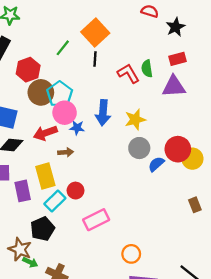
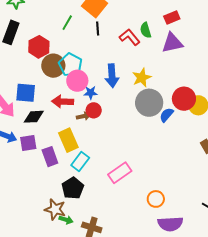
red arrow: (45, 133) -> (63, 102), turned 30
gray circle: (139, 148) -> (149, 103), size x1.4
red circle: (76, 191) -> (94, 110), moved

